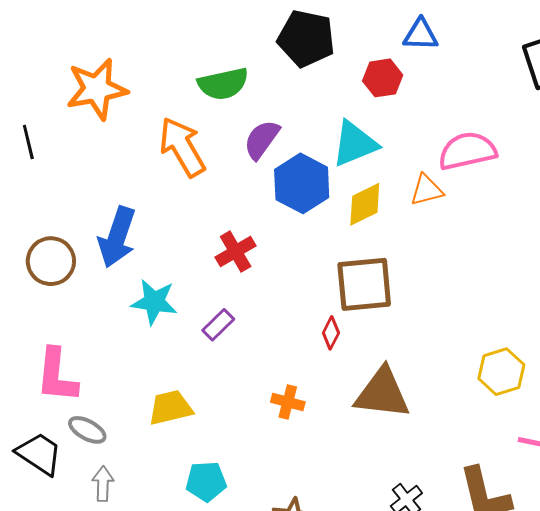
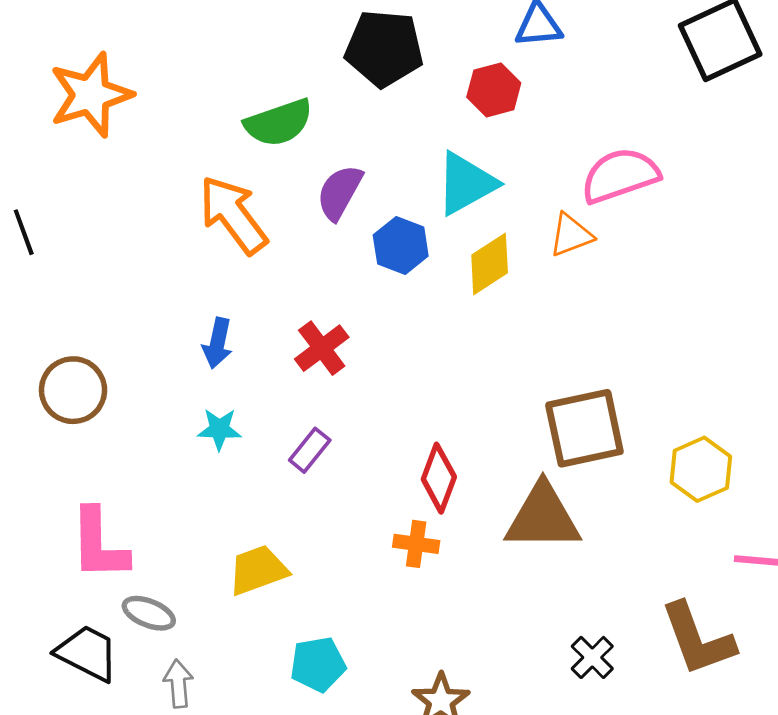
orange star: (97, 89) -> (91, 95), moved
blue hexagon: (302, 183) -> (401, 246), size x0.7
blue arrow: (117, 237) -> (217, 343), moved, size x0.6
brown square: (364, 284) -> (584, 428), moved
cyan star: (154, 302) -> (219, 429), size x0.7
red diamond: (331, 333) -> (439, 478), moved, size x1.5

